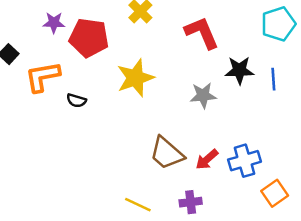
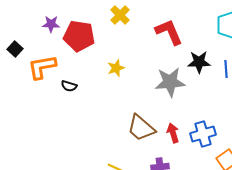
yellow star: (135, 78) -> (116, 68), size x0.6
gray star: (203, 95) -> (170, 82), size x1.4
red arrow: (207, 159) -> (173, 133), turned 114

